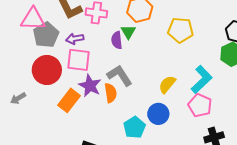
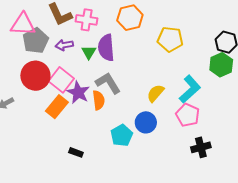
green triangle: (128, 32) -> (89, 52), moved
purple semicircle: (117, 40) -> (106, 48), size x1.5
pink square: (78, 60) -> (61, 80), moved, turned 30

